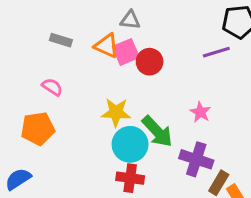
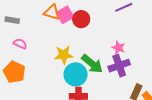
gray rectangle: (61, 40) -> (12, 20), moved
orange pentagon: (38, 129) -> (14, 72), turned -30
purple cross: (196, 159) -> (119, 66), moved, turned -30

